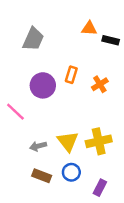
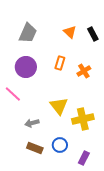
orange triangle: (89, 28) -> (70, 32), moved, turned 40
black rectangle: (111, 40) -> (93, 34), turned 48
purple circle: (43, 85) -> (26, 67), moved
yellow triangle: (68, 141) -> (59, 106), moved

